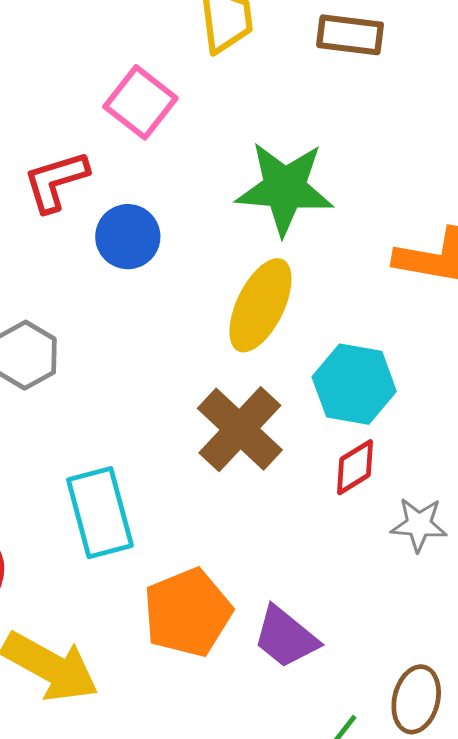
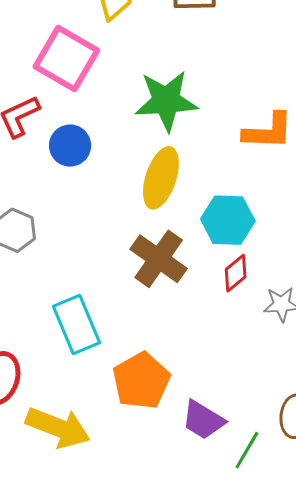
pink square: (140, 102) -> (66, 59), size x1.4
purple trapezoid: (286, 637) -> (203, 420), moved

